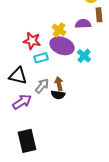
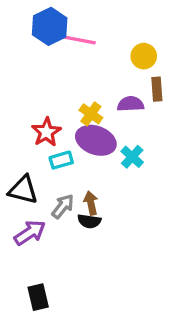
red star: (32, 41) -> (46, 132), turned 30
black rectangle: (27, 141) -> (38, 297), size x0.7

